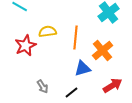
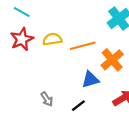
orange line: (76, 38) -> (83, 46), turned 70
red star: (26, 46) -> (22, 39), moved

